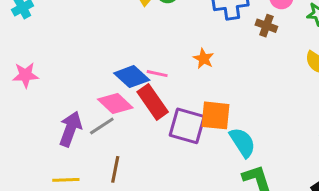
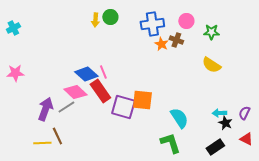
orange star: (204, 59) -> (161, 44), moved
pink line: (157, 74) -> (103, 72), turned 56
cyan semicircle: (242, 142) -> (179, 118), moved
brown line: (115, 169) -> (57, 136), moved, turned -36

